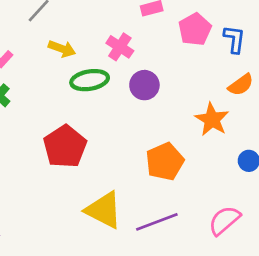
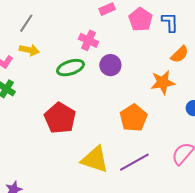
yellow arrow: (62, 49) -> (29, 50), moved
orange star: (212, 119) -> (163, 82), turned -30

